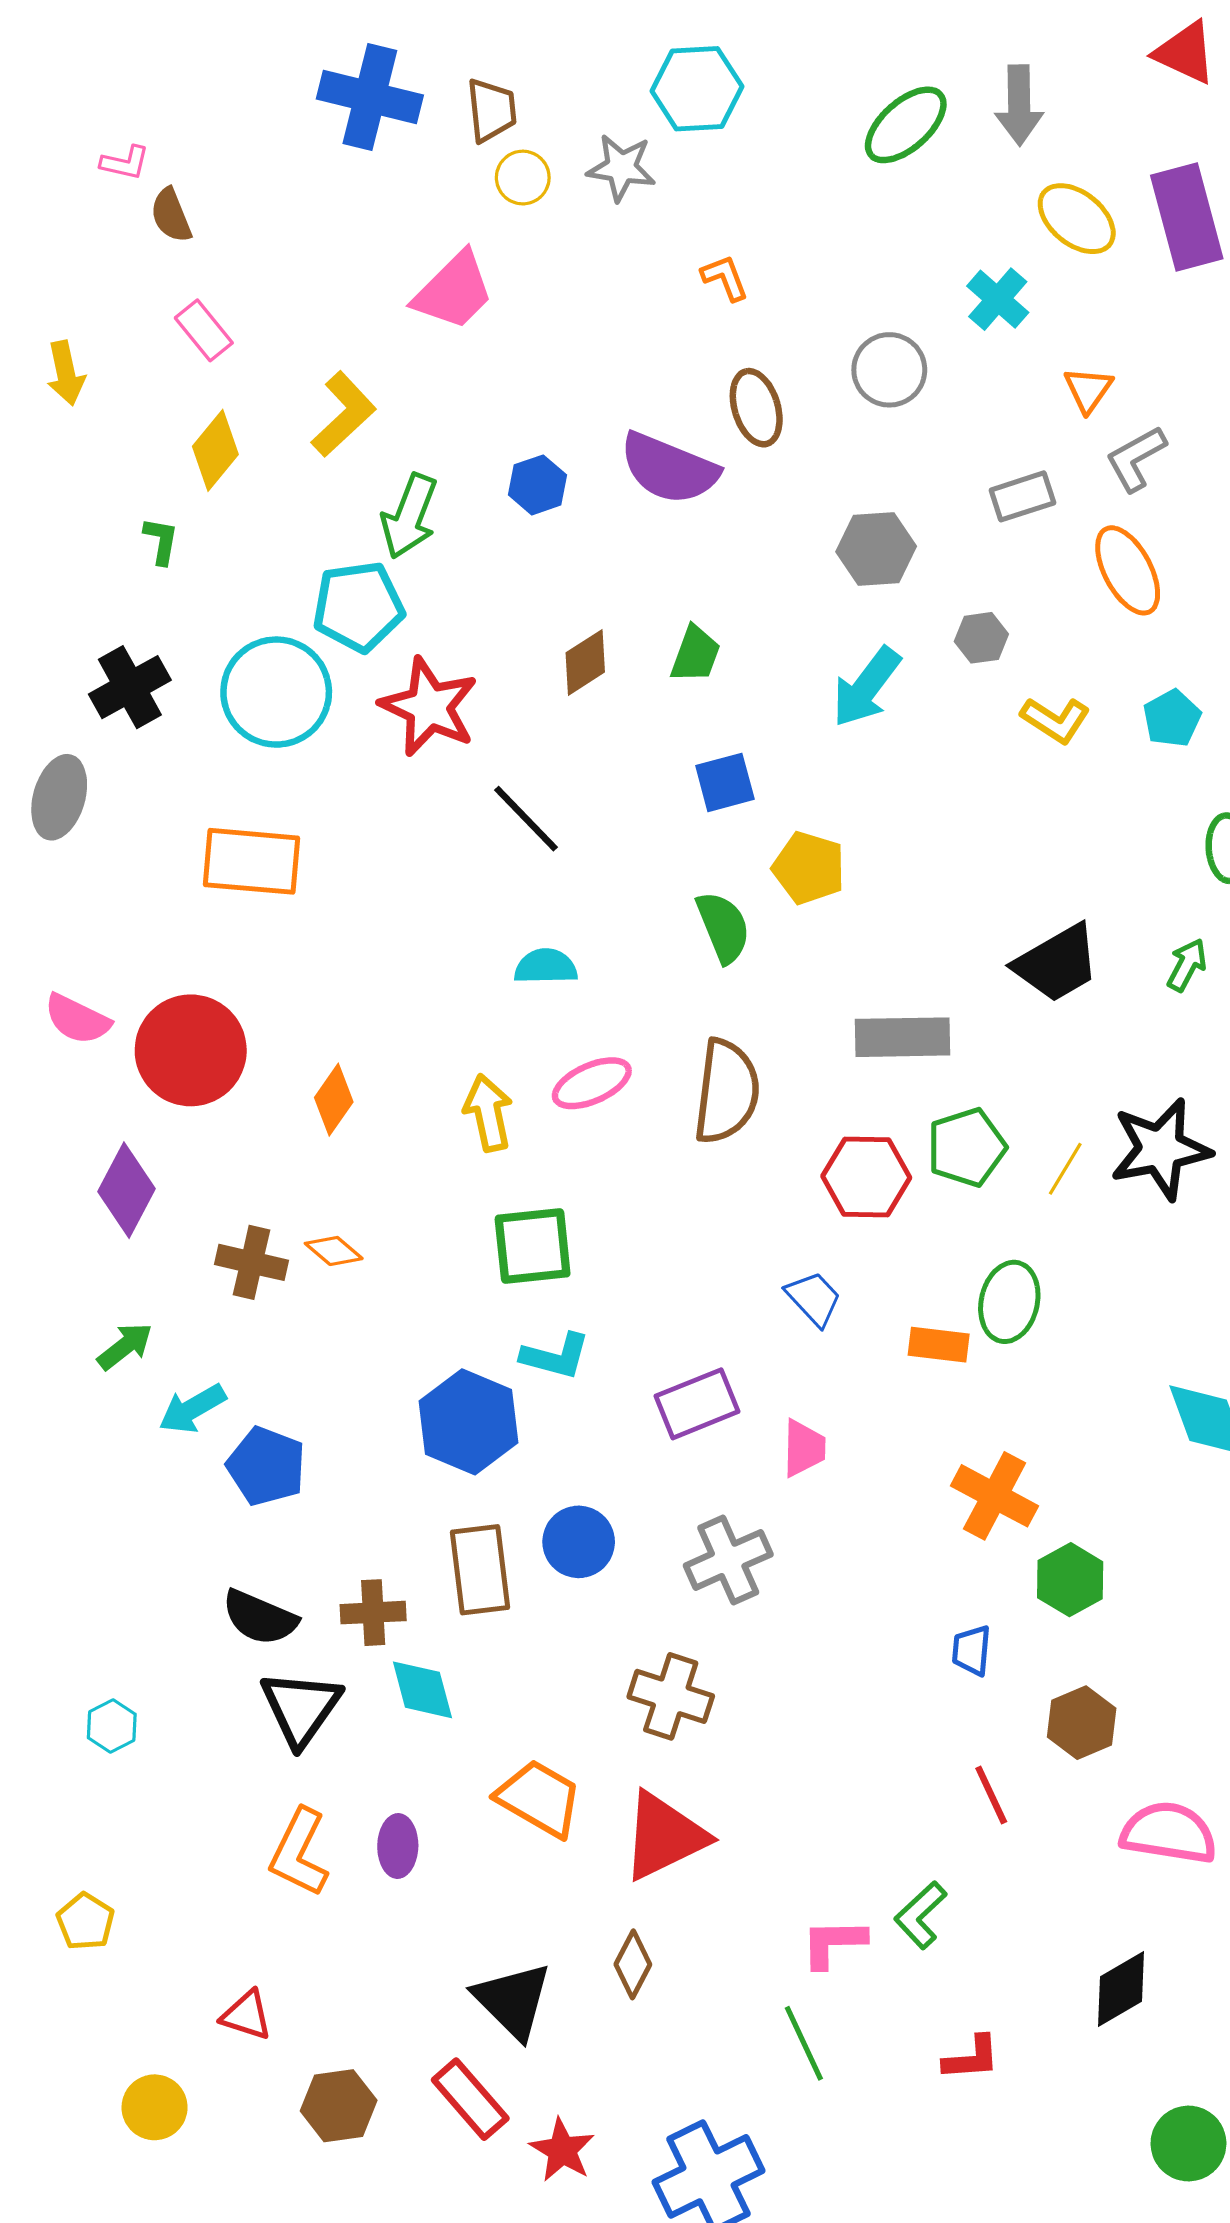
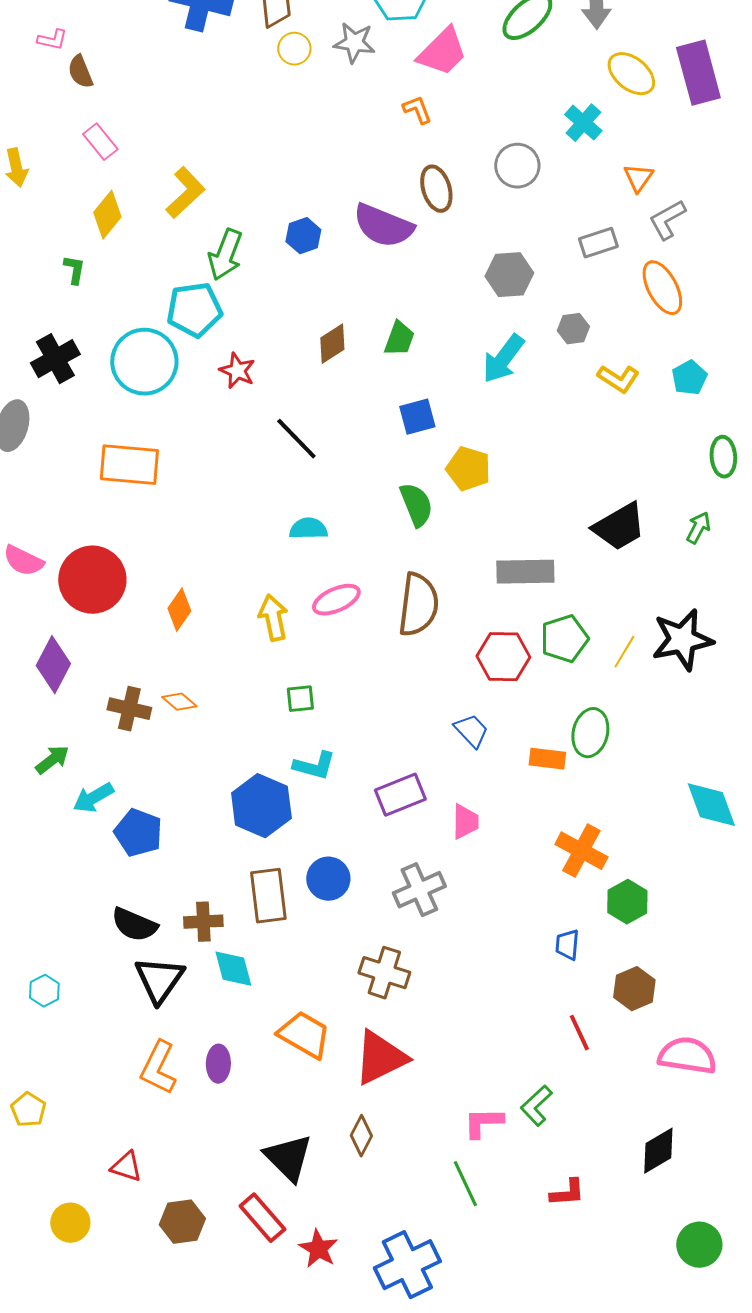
pink trapezoid: (454, 291) -> (442, 52), moved
red star: (429, 707) -> (237, 371), size x0.6
green square: (533, 1246) -> (300, 699), size x0.6

